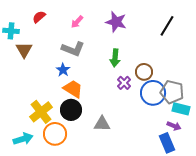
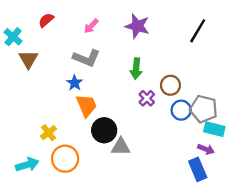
cyan cross: (11, 31) -> (13, 37), turned 35
orange trapezoid: (73, 89) -> (86, 105), turned 35
blue circle: (153, 93) -> (181, 110), size x0.7
black circle: (71, 110) -> (104, 130), moved
yellow cross: (41, 112) -> (49, 133), size x0.6

